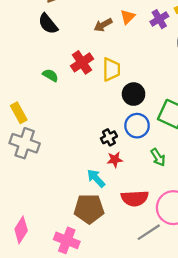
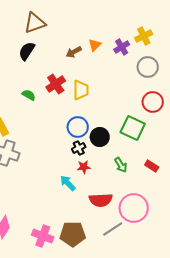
black semicircle: (48, 24) -> (27, 51), turned 72
black circle: (134, 94) -> (100, 137), moved
blue circle: (137, 126) -> (78, 127), moved
brown pentagon: (89, 209) -> (73, 234), moved

